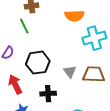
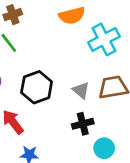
black cross: (48, 94) -> (83, 124), moved

